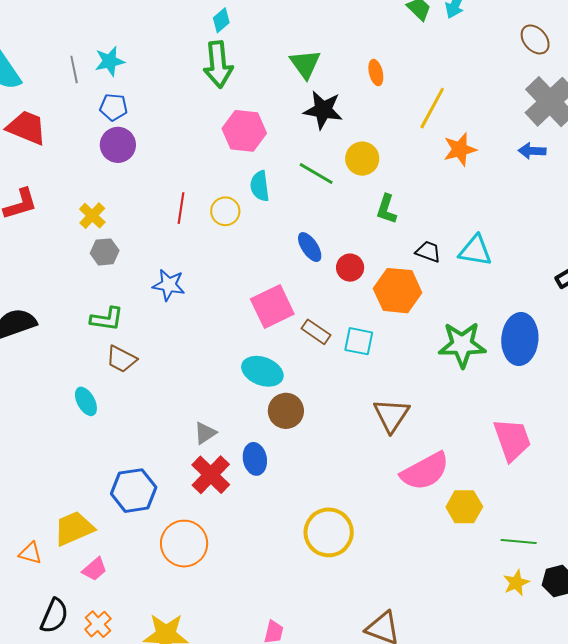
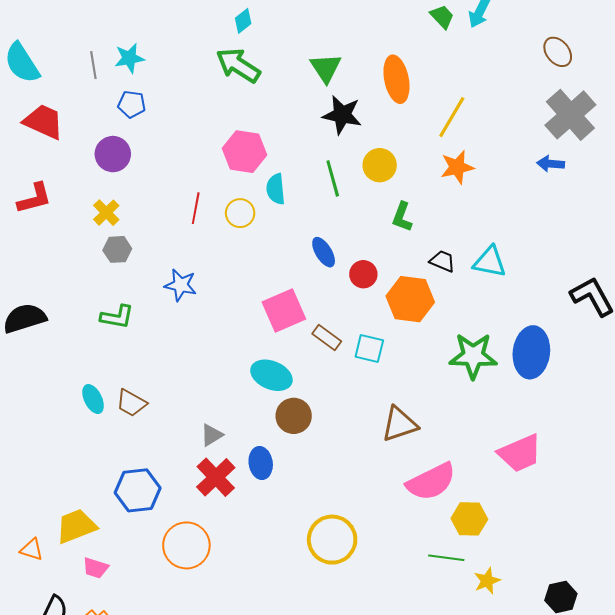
green arrow: (218, 64) -> (238, 65), turned 126
orange ellipse: (376, 73) -> (396, 79), size x1.8
pink hexagon: (244, 131) -> (244, 152), moved
purple circle: (118, 145) -> (113, 154), moved
orange star: (460, 149) -> (457, 167), moved
green line: (316, 173) -> (333, 178), turned 42
brown trapezoid: (121, 359) -> (131, 403), moved
brown triangle: (391, 415) -> (399, 424), turned 36
pink trapezoid: (512, 440) -> (520, 453), turned 84
green line: (519, 542) -> (446, 558), moved
pink trapezoid: (94, 569) -> (95, 568), turned 56
yellow star: (516, 583) -> (487, 581), moved

